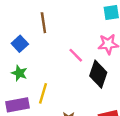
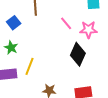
pink line: (76, 55) -> (66, 23), moved

